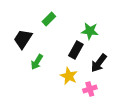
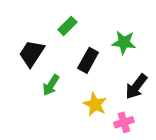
black rectangle: (76, 50) -> (88, 60), moved

